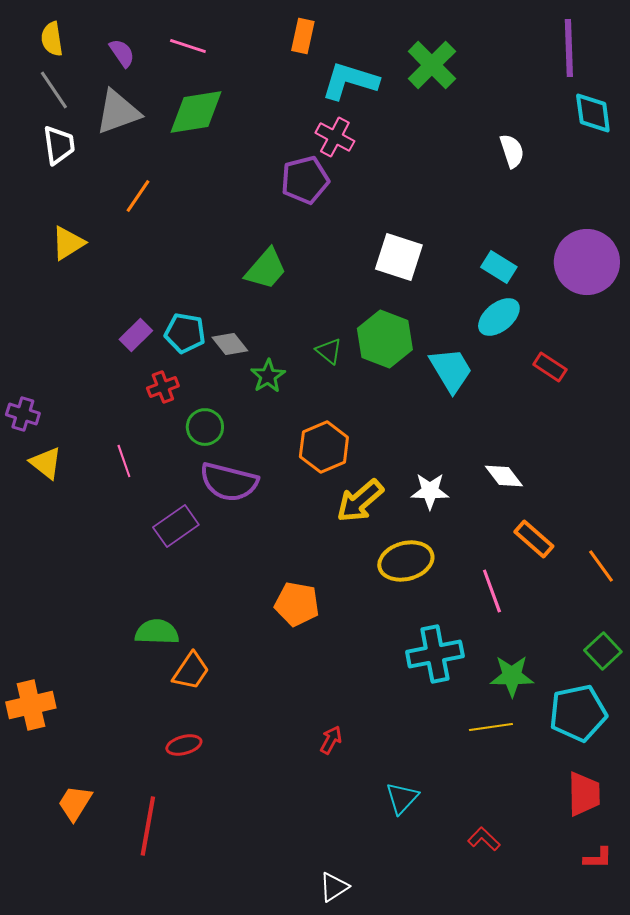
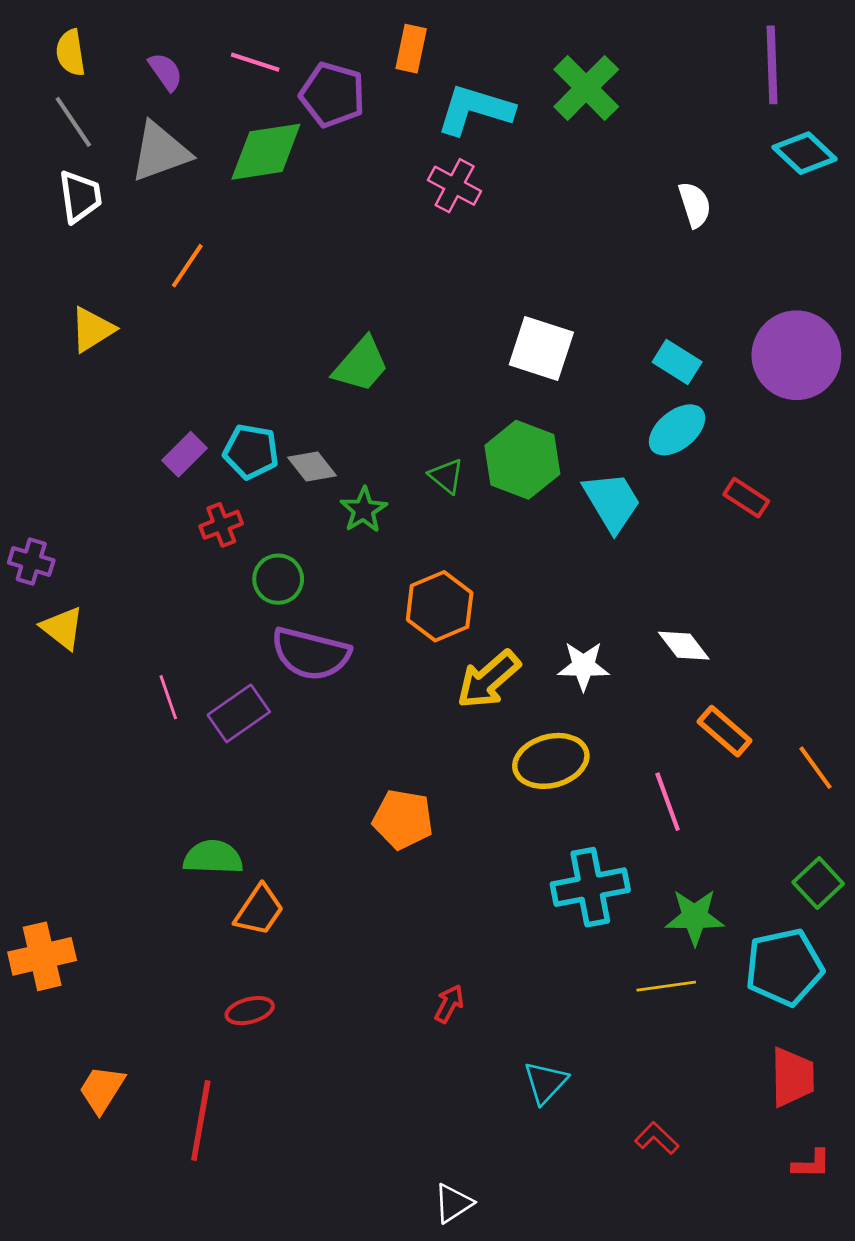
cyan diamond: (593, 113) -> (805, 153), turned -39
purple pentagon: (305, 180) -> (332, 95), moved, turned 30
pink line: (124, 461) -> (168, 697), moved

